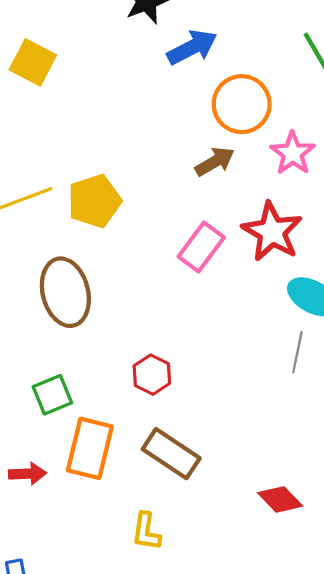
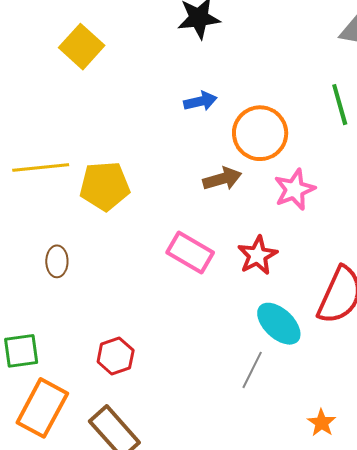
blue arrow: (192, 47) -> (200, 101), moved, size x0.7
red star: (272, 232) -> (257, 255), size x0.7
pink rectangle: (201, 247) -> (190, 253), turned 69
brown ellipse: (65, 292) -> (57, 261), size x0.5

